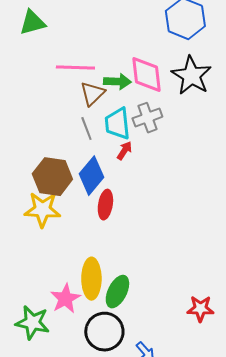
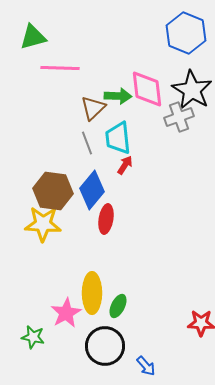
pink line: (75, 68) -> (60, 68), moved
gray cross: (147, 118) -> (179, 117), moved
green ellipse: (117, 292) -> (118, 306), size x0.7
green star: (32, 323) -> (33, 337), size x0.7

